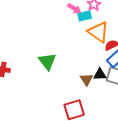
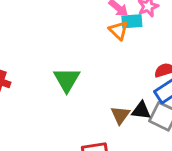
orange triangle: (98, 32) -> (118, 30), moved, size x0.6

